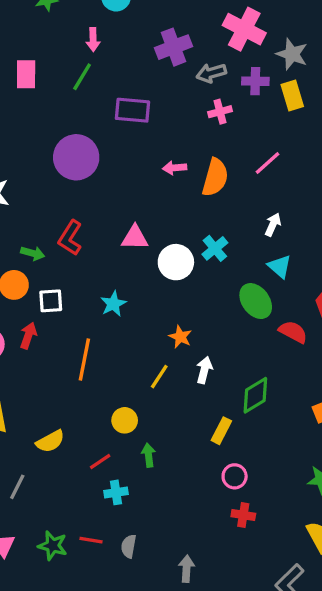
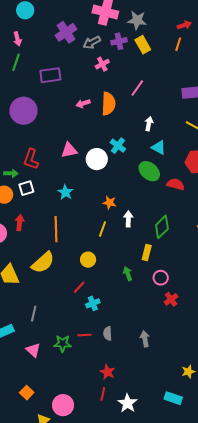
white square: (51, 301) -> (26, 188), moved
yellow semicircle: (50, 441) -> (43, 263), moved, size x1.4
green arrow: (149, 455) -> (128, 274), moved
red cross: (243, 515) -> (171, 299), turned -32

